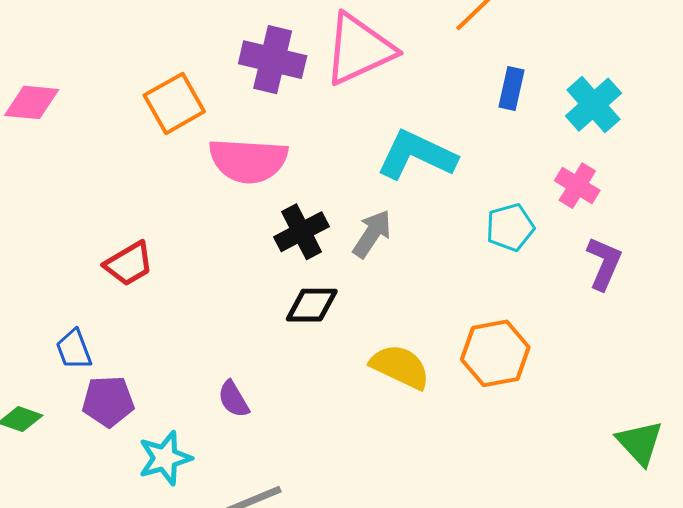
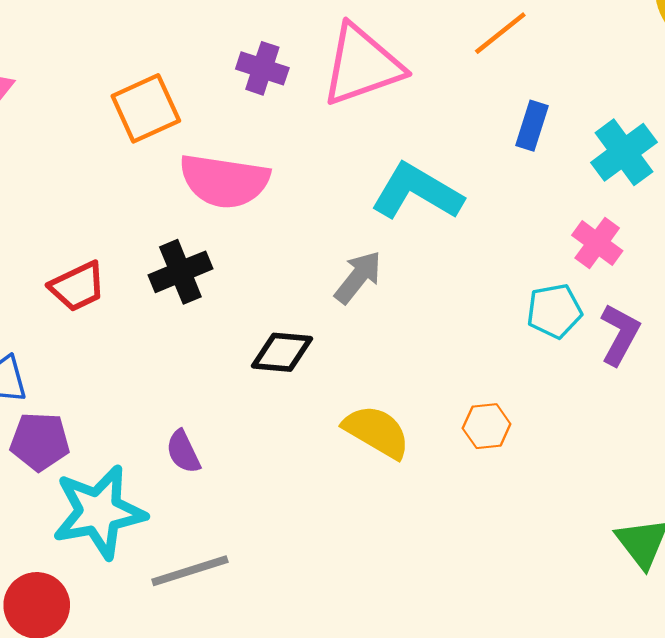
purple cross: (273, 60) -> (262, 68), size x0.7
cyan pentagon: (510, 227) -> (554, 311), moved
black cross: (301, 232) -> (180, 272), moved
orange hexagon: (495, 353) -> (487, 426), size x0.6
cyan star: (165, 458) -> (99, 512), size x1.5

